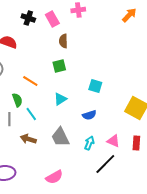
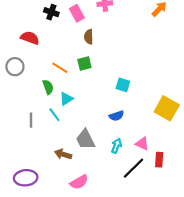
orange line: (30, 81) -> (60, 68), moved
cyan triangle: (60, 99) -> (66, 99), moved
green semicircle: (17, 100) -> (48, 87), moved
brown arrow: (28, 139) -> (63, 154), moved
red rectangle: (136, 143) -> (159, 160), moved

